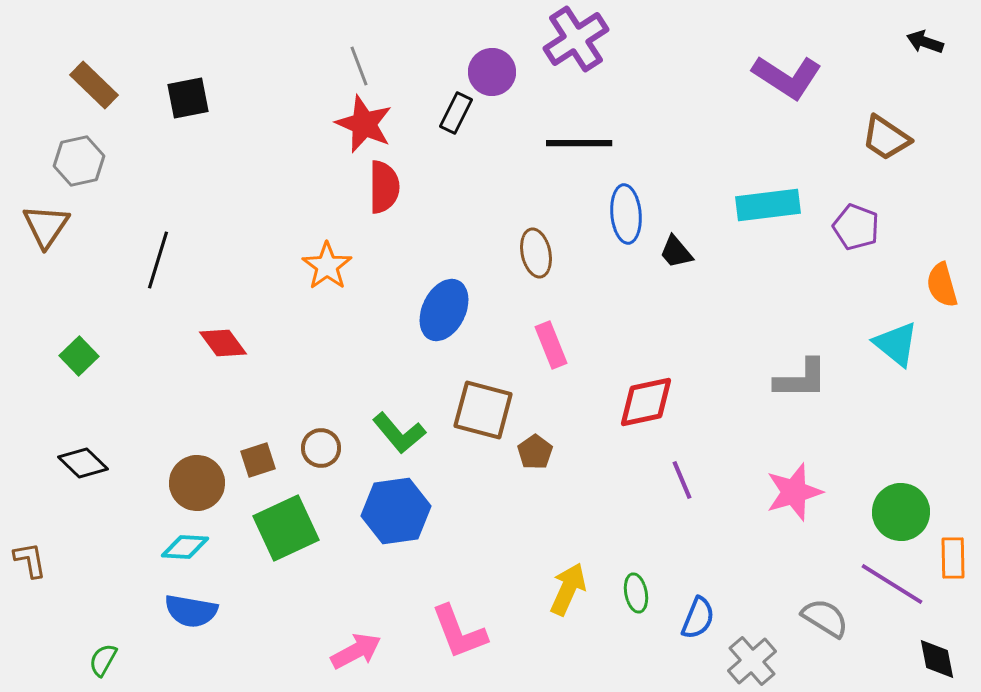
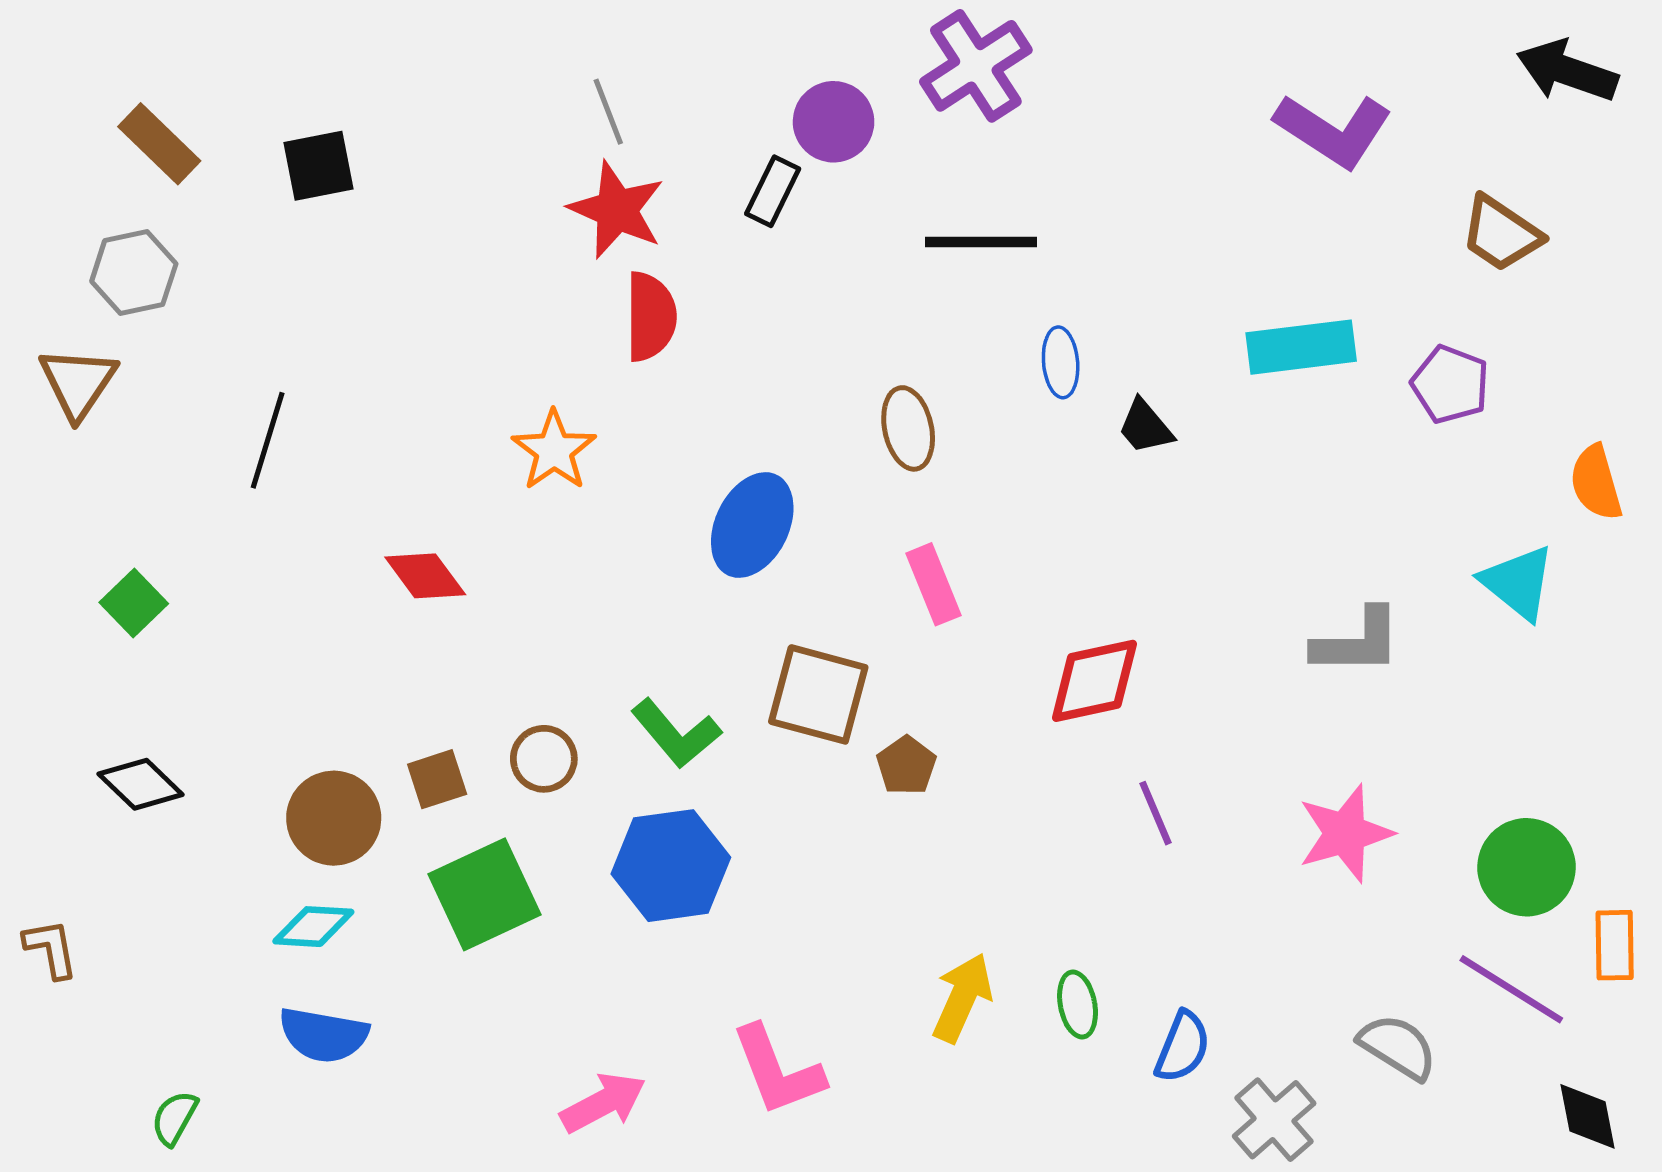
black arrow: (925, 42) -> (1567, 71), size x1.6
blue ellipse: (626, 214) -> (1061, 362), size x0.7
red diamond: (223, 343) -> (425, 576), moved

